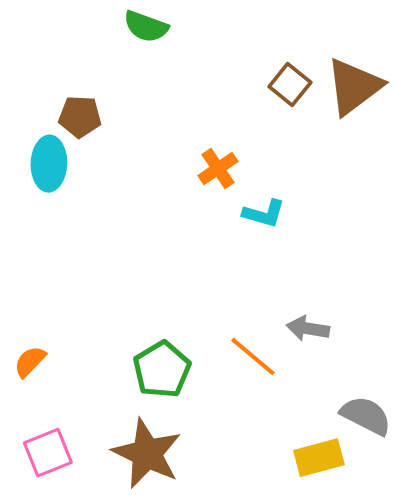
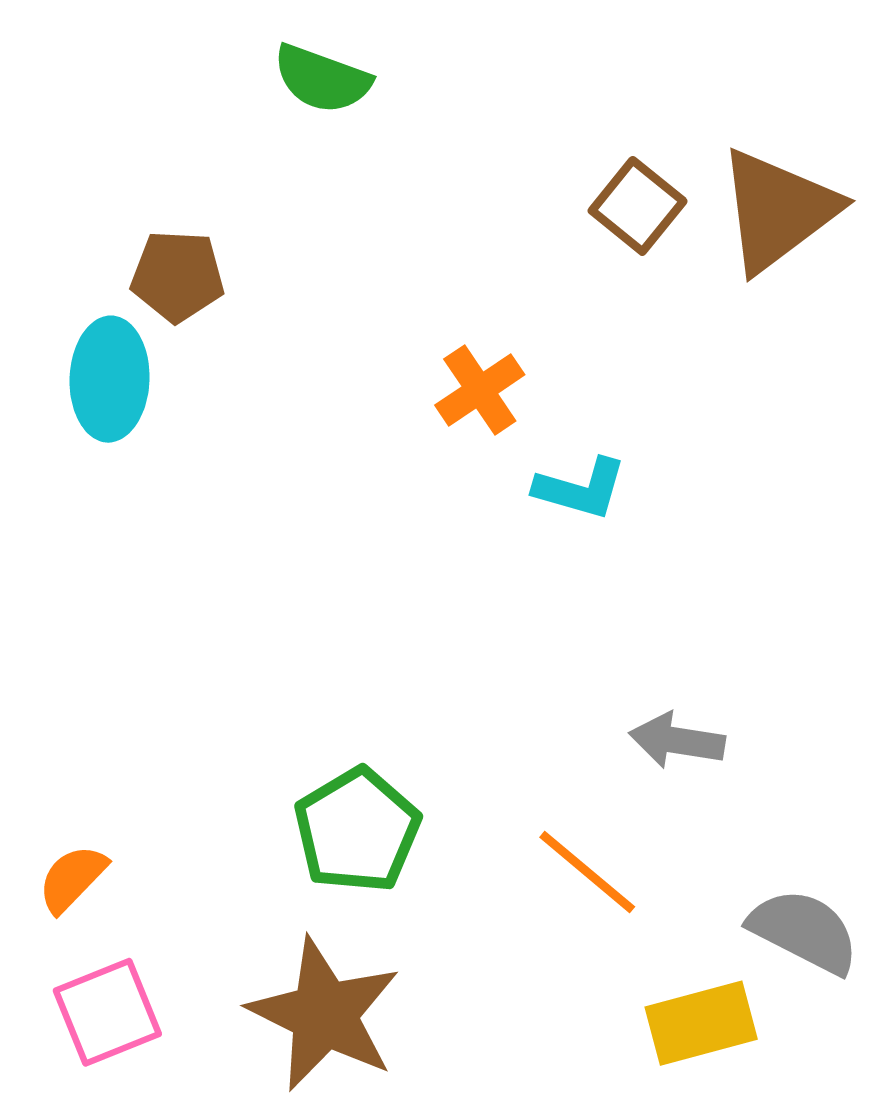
orange line: (253, 357) -> (587, 872), moved
orange semicircle: (30, 362) -> (72, 879), moved

